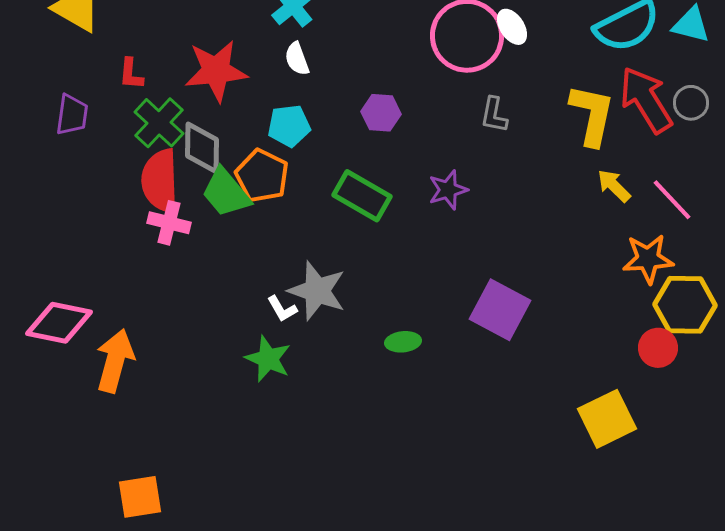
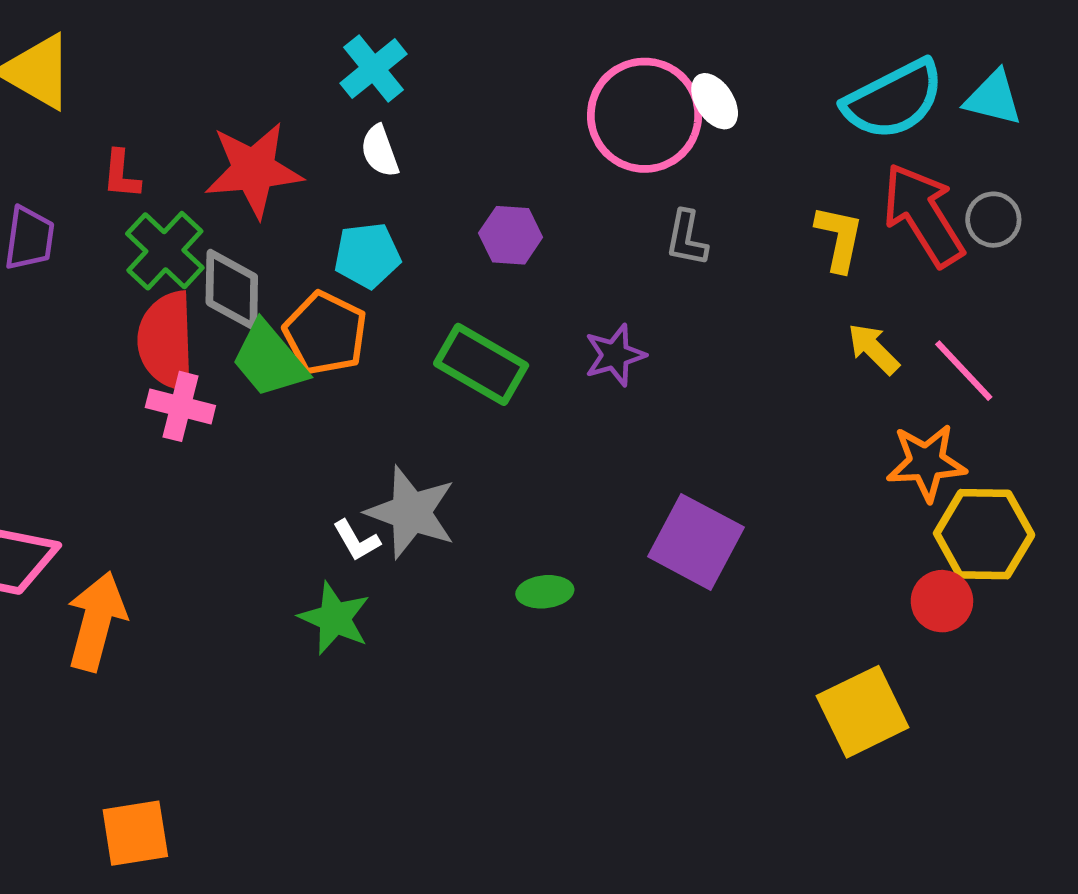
yellow L-shape: (592, 115) -> (839, 238), size x0.7

